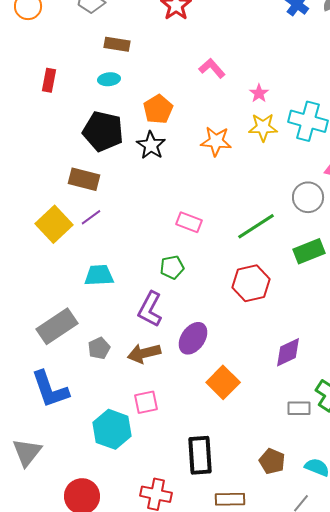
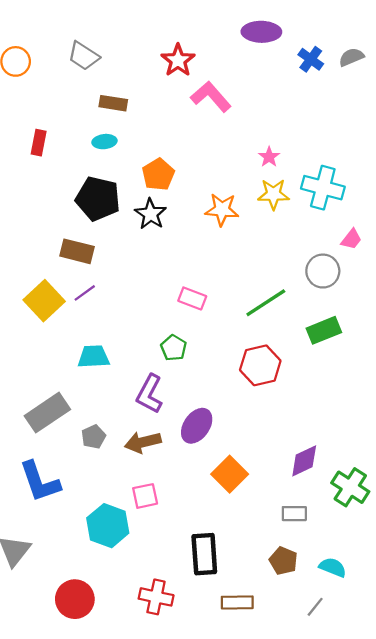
pink L-shape: (212, 68) -> (211, 97), moved, size x1.4
green pentagon: (172, 267) -> (174, 348), turned -30
purple diamond: (288, 352) -> (304, 461), moved
gray rectangle: (299, 408) -> (294, 514), moved

